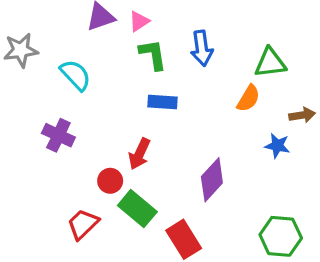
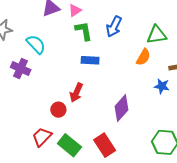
blue arrow: (202, 48) -> (114, 26), turned 35
purple cross: (58, 135) -> (21, 69), moved
green rectangle: (137, 209) -> (69, 145), moved

